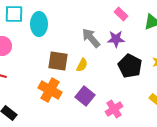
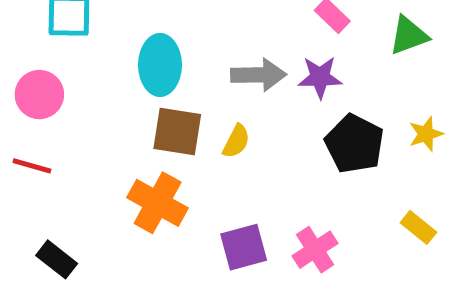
cyan ellipse: (39, 24) -> (160, 65), moved
gray arrow: (91, 38) -> (258, 75), turned 130
purple square: (85, 96) -> (244, 247), moved, turned 36

